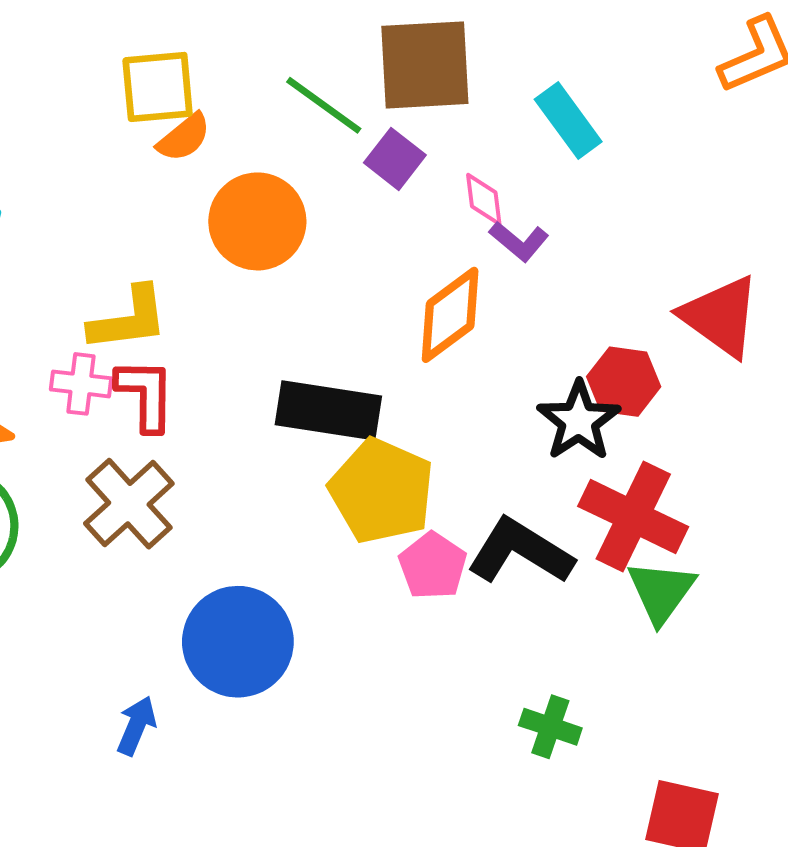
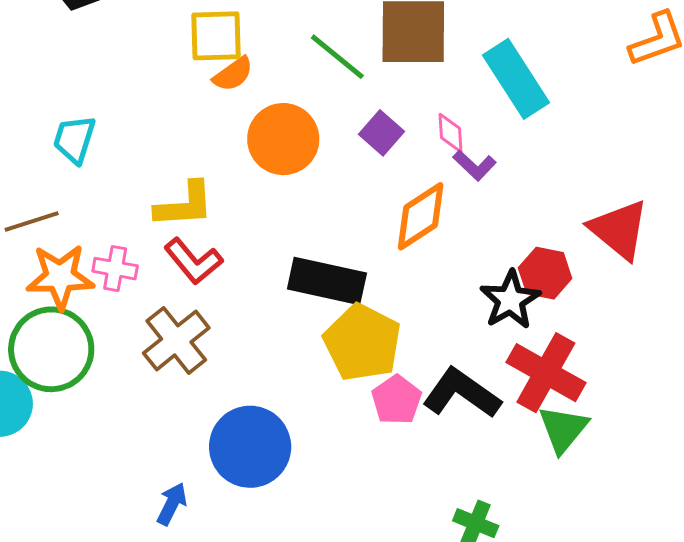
cyan rectangle: (568, 120) -> (516, 79), size x1.4
purple square: (395, 159) -> (382, 133), moved
pink cross: (81, 384) -> (115, 269), moved
red L-shape: (145, 395) -> (193, 261), turned 136

